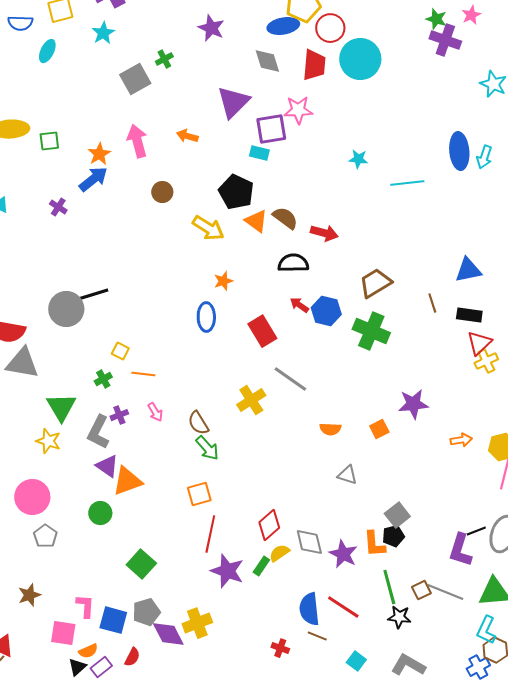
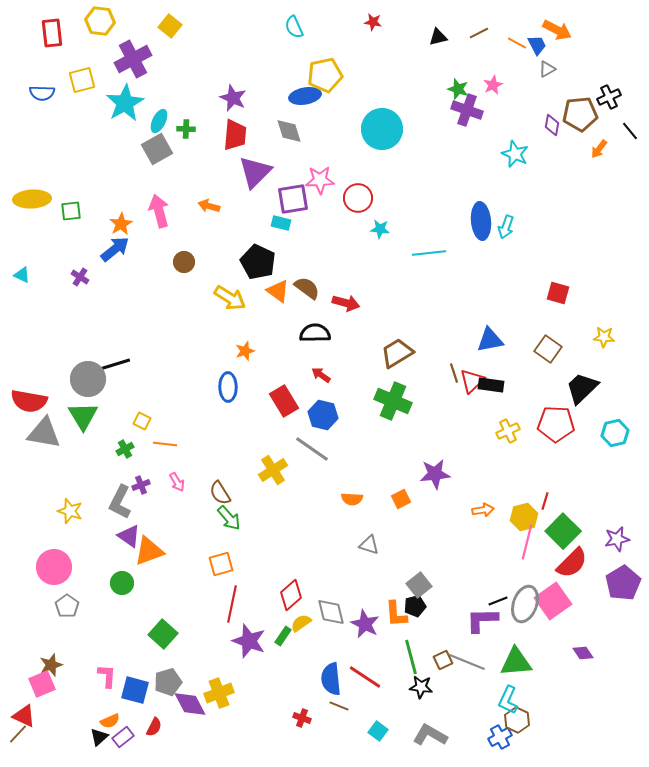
red circle: (330, 28) -> (358, 198), moved
cyan star: (103, 33) -> (125, 103), size x1.6
cyan ellipse: (47, 51) -> (159, 121), moved
green cross: (164, 59) -> (186, 129), turned 30
red trapezoid: (314, 65) -> (235, 135), moved
blue hexagon: (326, 311) -> (323, 415), moved
red triangle: (479, 343) -> (472, 381), moved
green triangle: (61, 407) -> (83, 416), moved
purple L-shape: (460, 550) -> (482, 620), turned 72
pink square: (63, 633) -> (42, 684), moved, turned -32

